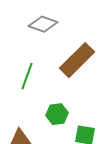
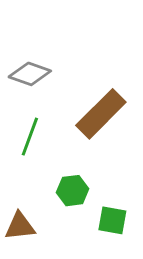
gray diamond: (43, 24) -> (30, 74), moved

